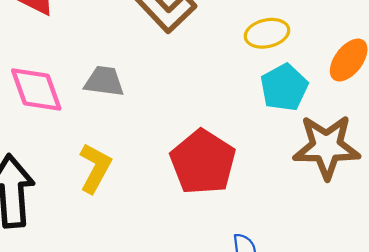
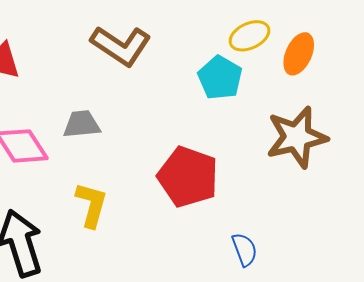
yellow ellipse: (267, 33) -> (250, 36), moved
cyan pentagon: (284, 87) -> (220, 78), moved

